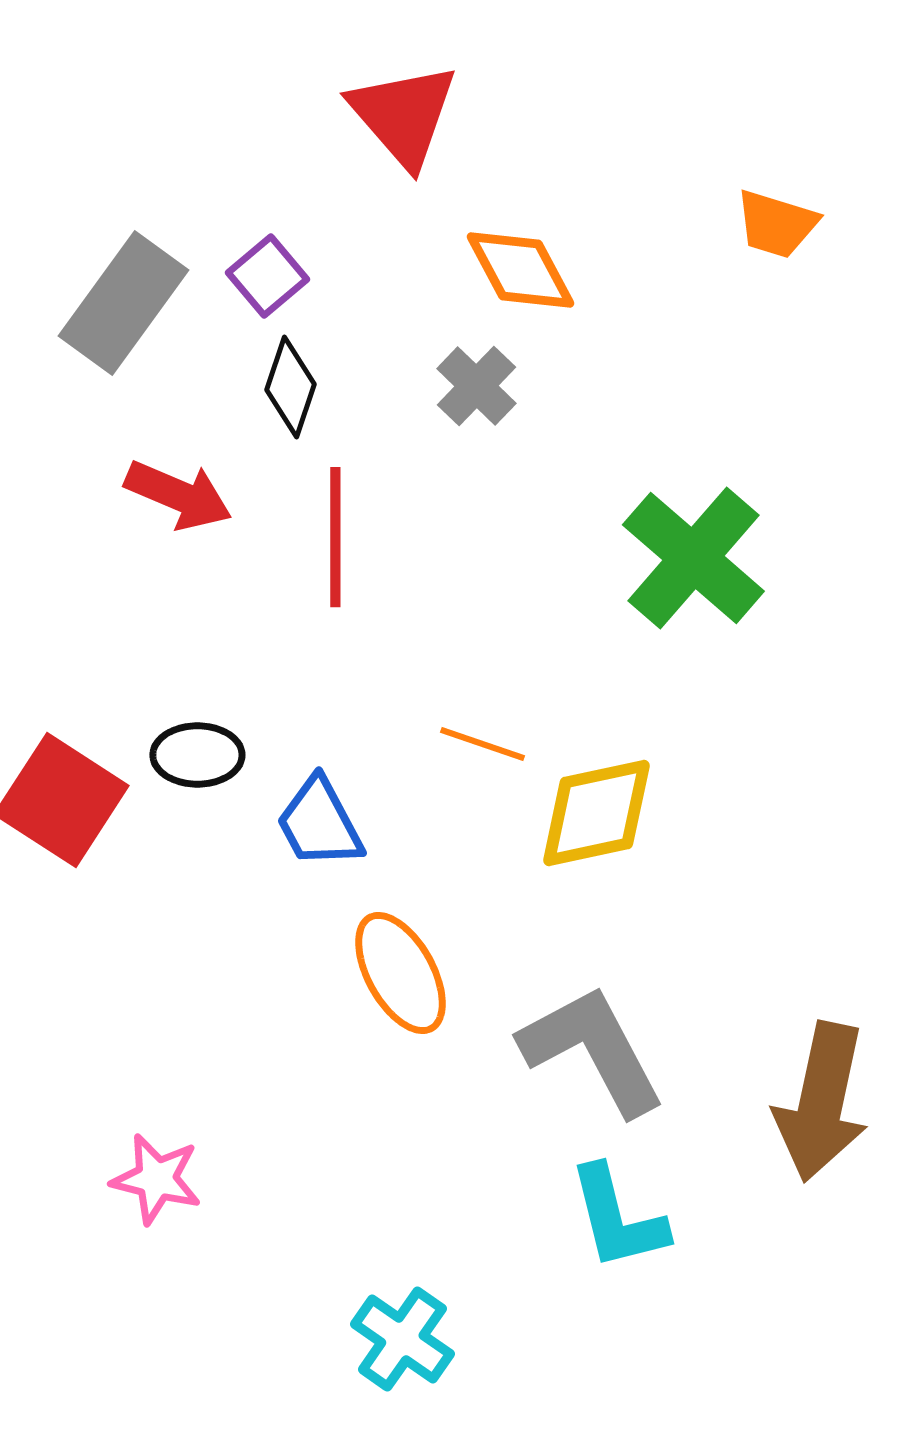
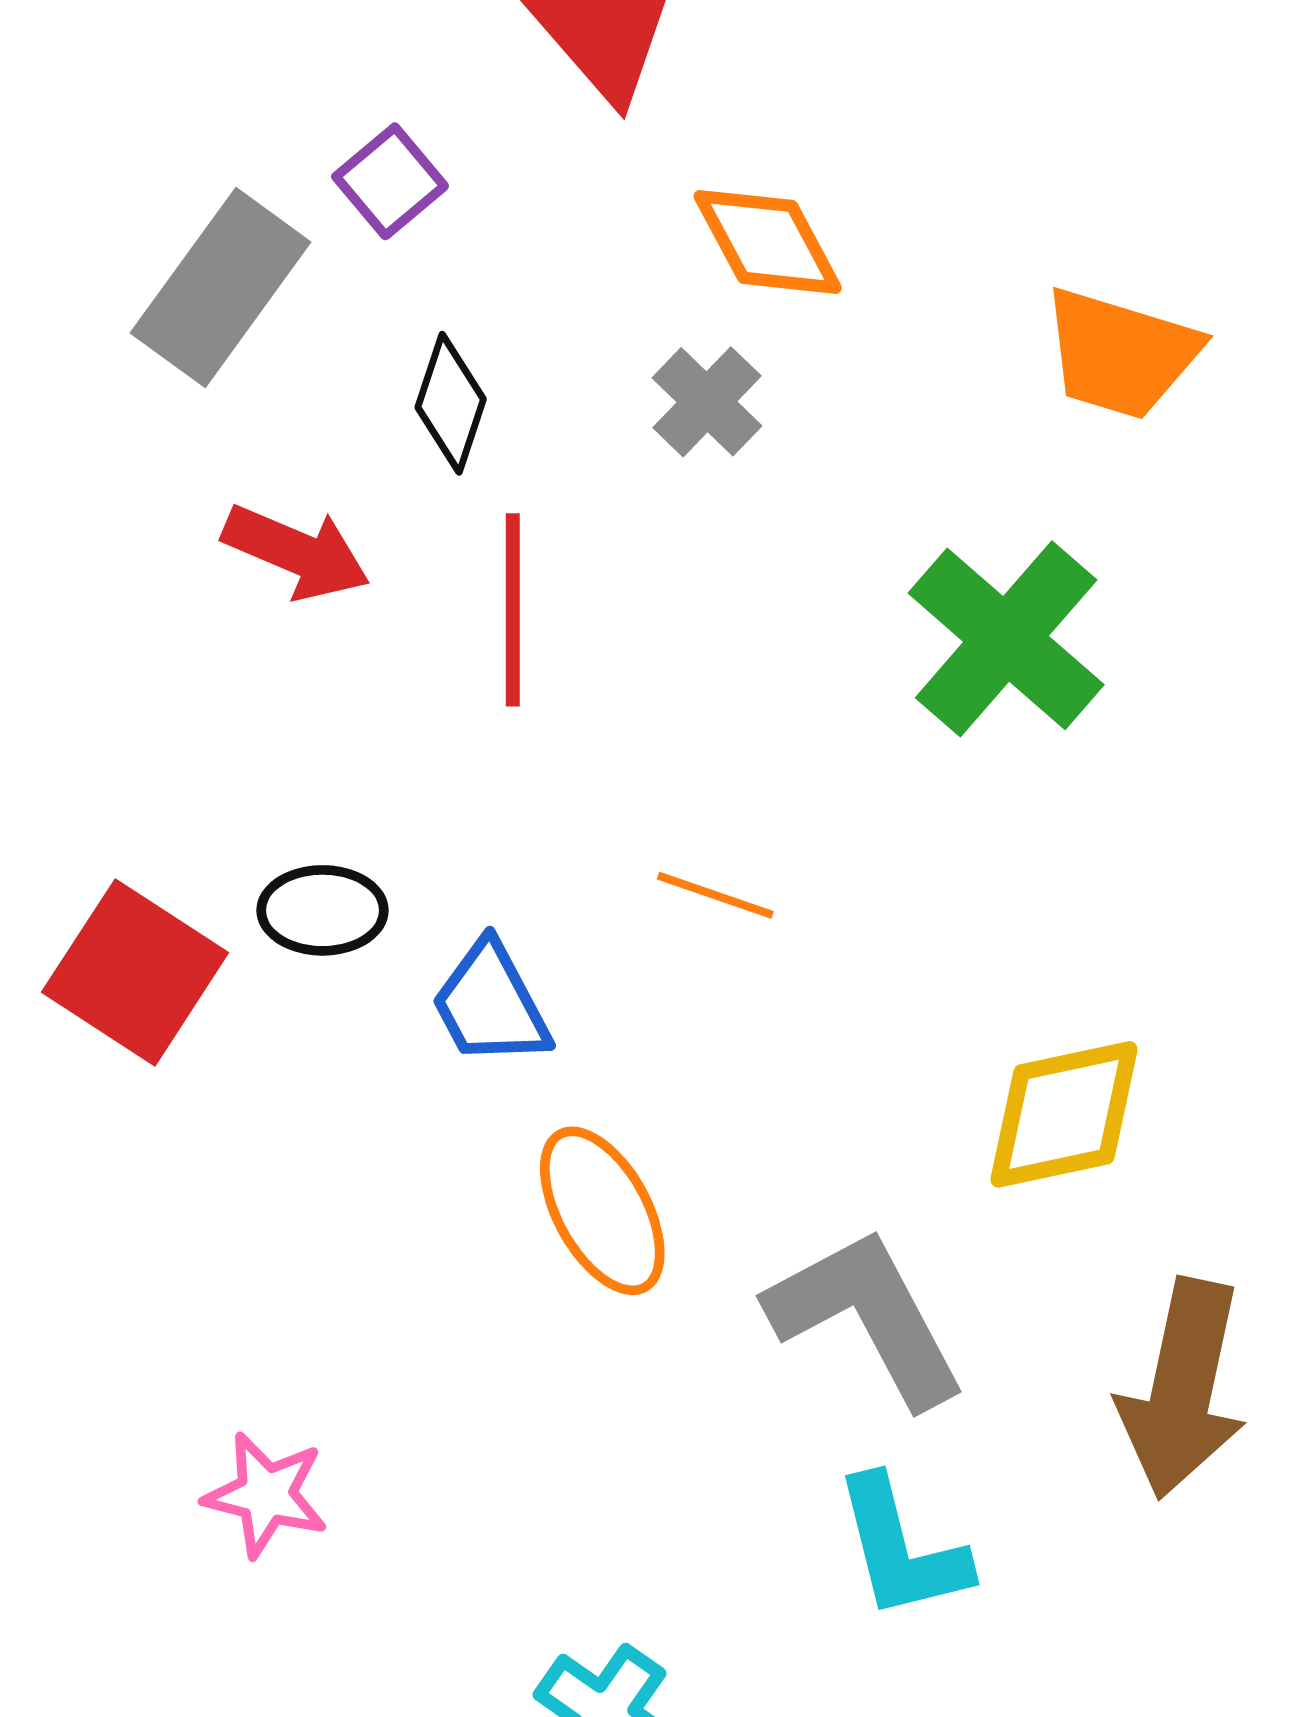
orange trapezoid: (776, 224) -> (1120, 354), moved, size x1.4
purple square: (267, 276) -> (390, 181), moved
yellow diamond: (596, 813) -> (1064, 1114), moved

